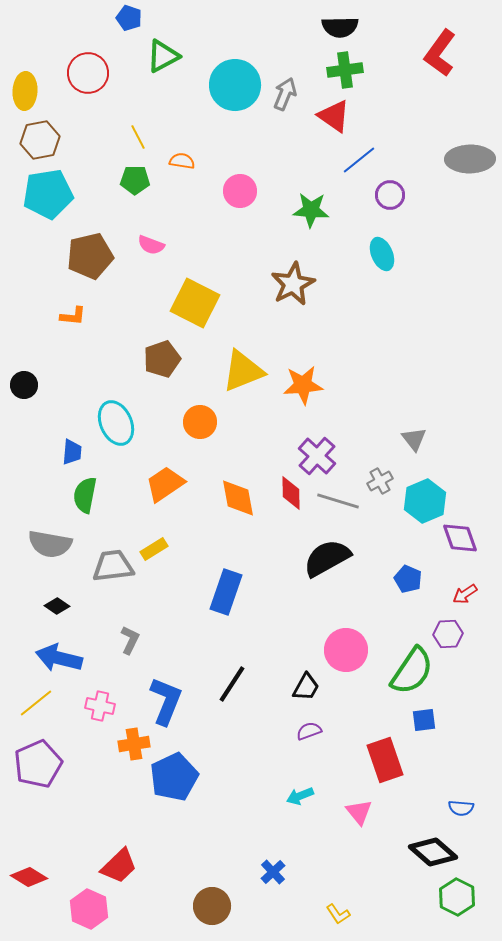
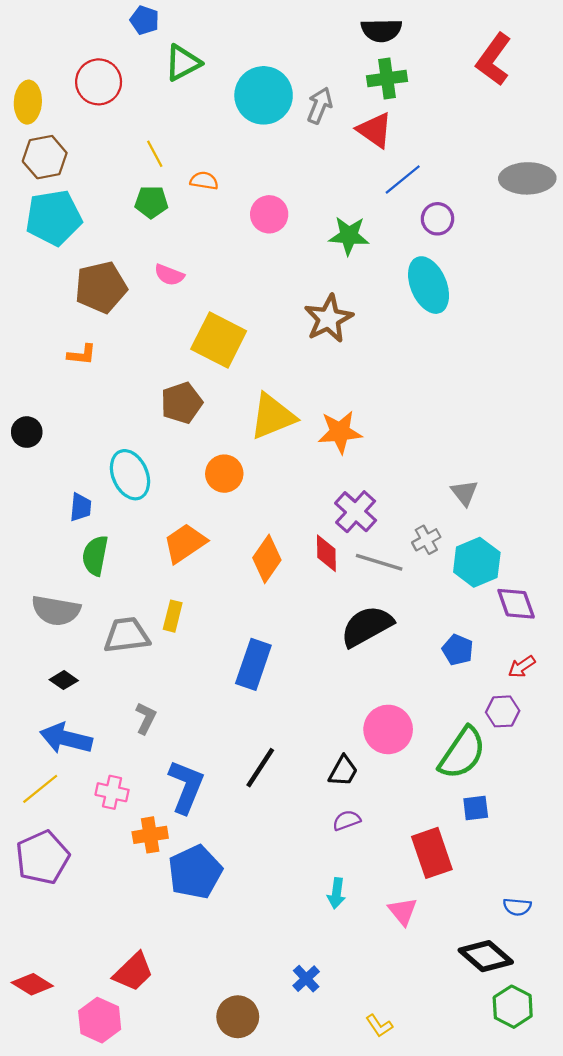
cyan ellipse: (382, 254) -> (429, 285), size x1.5
orange diamond: (238, 498) -> (267, 559), turned 45
yellow rectangle: (154, 549) -> (173, 616), turned -44
cyan arrow: (300, 796) -> (336, 893), turned -60

